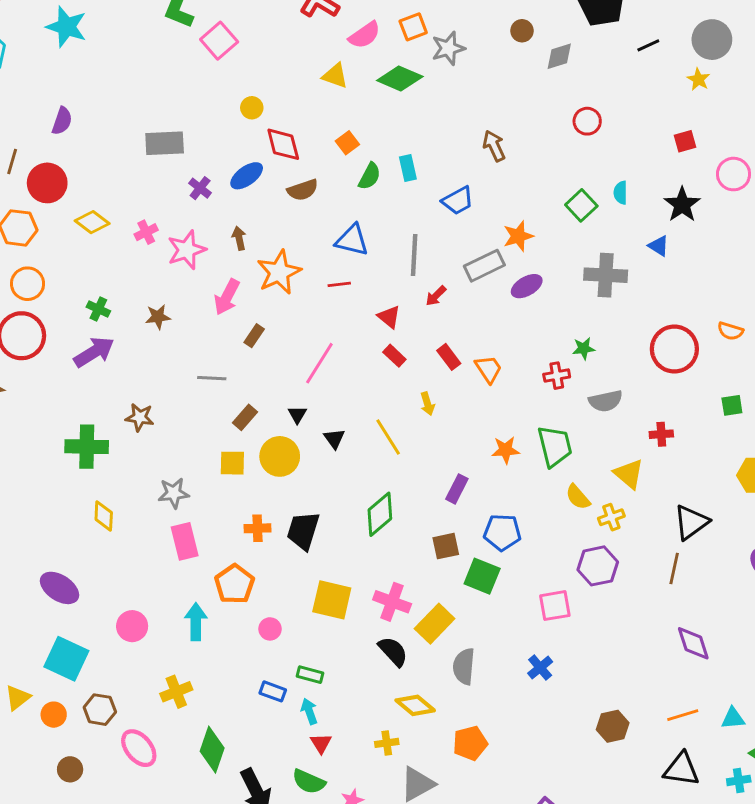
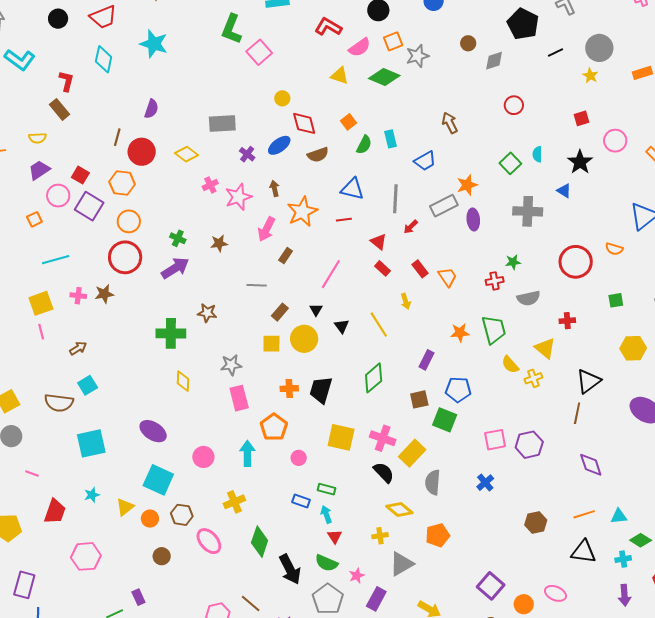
yellow diamond: (92, 222) -> (186, 154), moved
purple ellipse: (527, 286) -> (473, 219), turned -65
purple hexagon: (598, 566) -> (529, 445), moved

